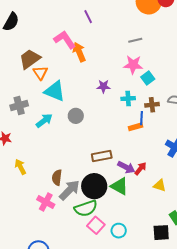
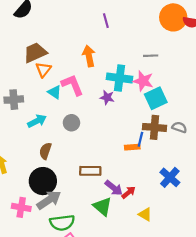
pink L-shape: (65, 40) -> (72, 85), moved
cyan square: (148, 78) -> (156, 98), size x1.5
cyan triangle: (55, 91) -> (55, 92), size x0.6
cyan cross: (128, 99) -> (120, 78), moved, size x1.6
brown cross: (152, 105) -> (154, 127), size x1.5
brown semicircle: (57, 178) -> (45, 151), moved
black circle: (94, 186) -> (43, 181), moved
pink cross: (46, 202) -> (21, 207), turned -30

